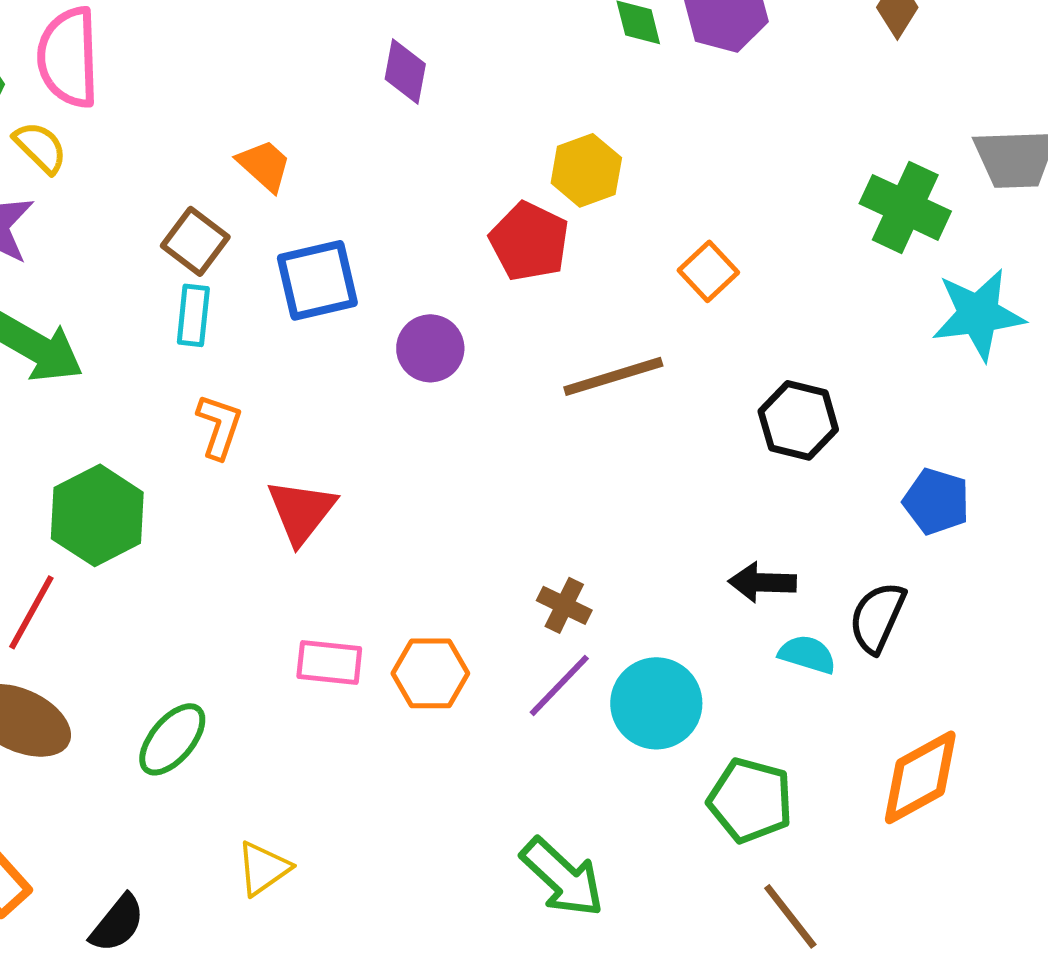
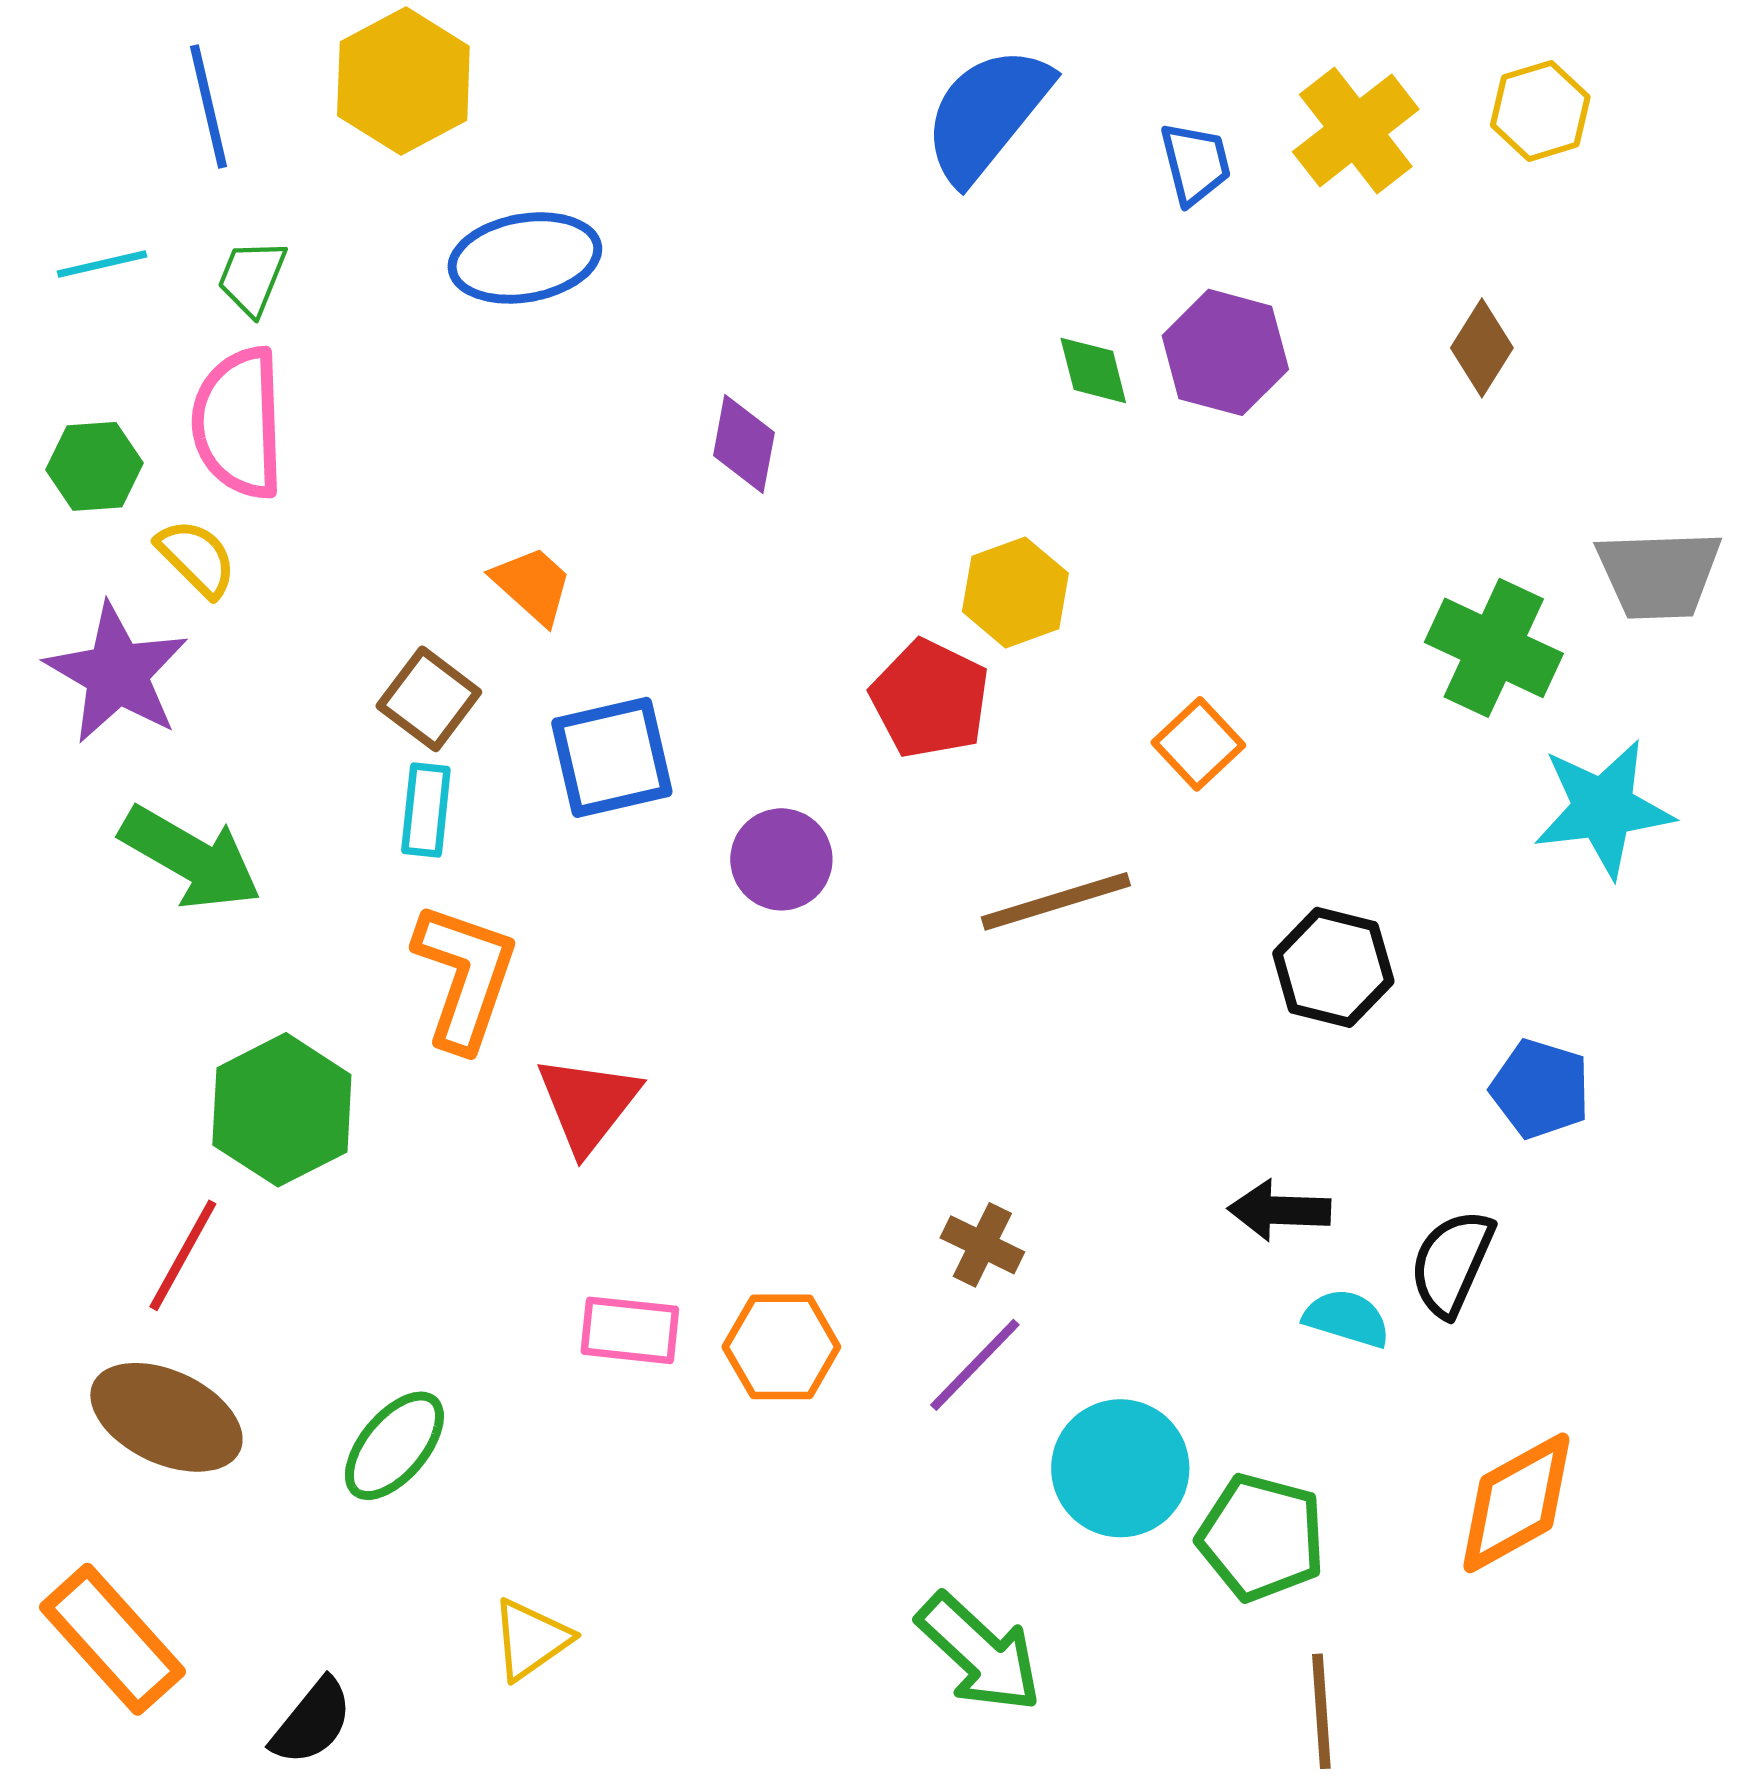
orange L-shape: (219, 426) -> (465, 976), size x1.5
cyan circle: (656, 703) -> (1120, 1468), moved
brown line: (790, 916) -> (1321, 1711), turned 34

